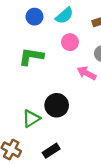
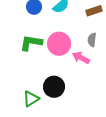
pink circle: (70, 42) -> (59, 44), moved, size x1.5

